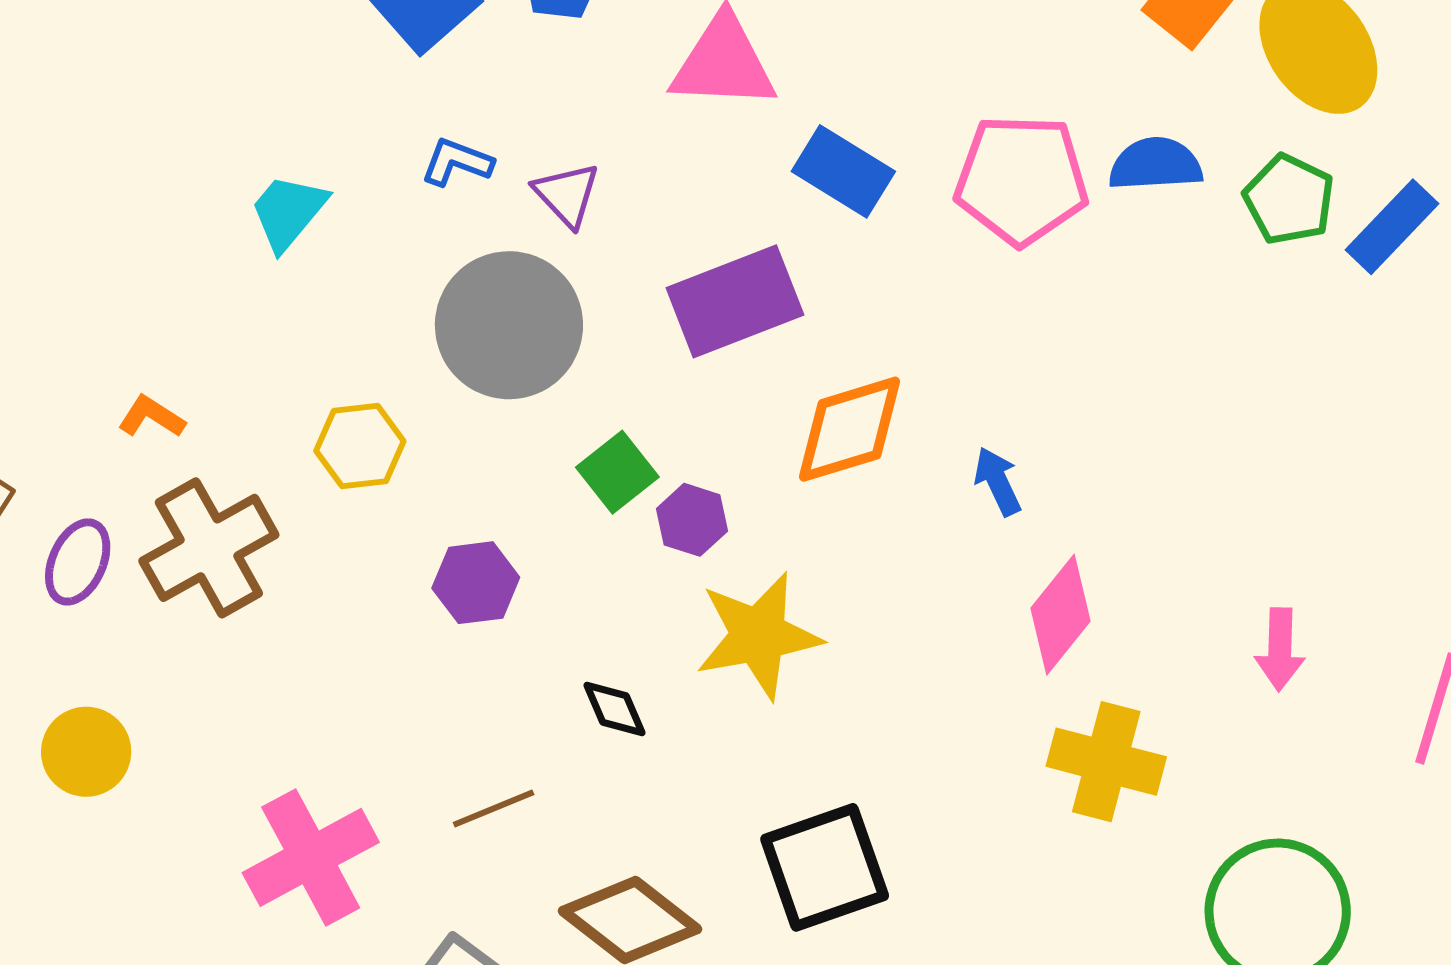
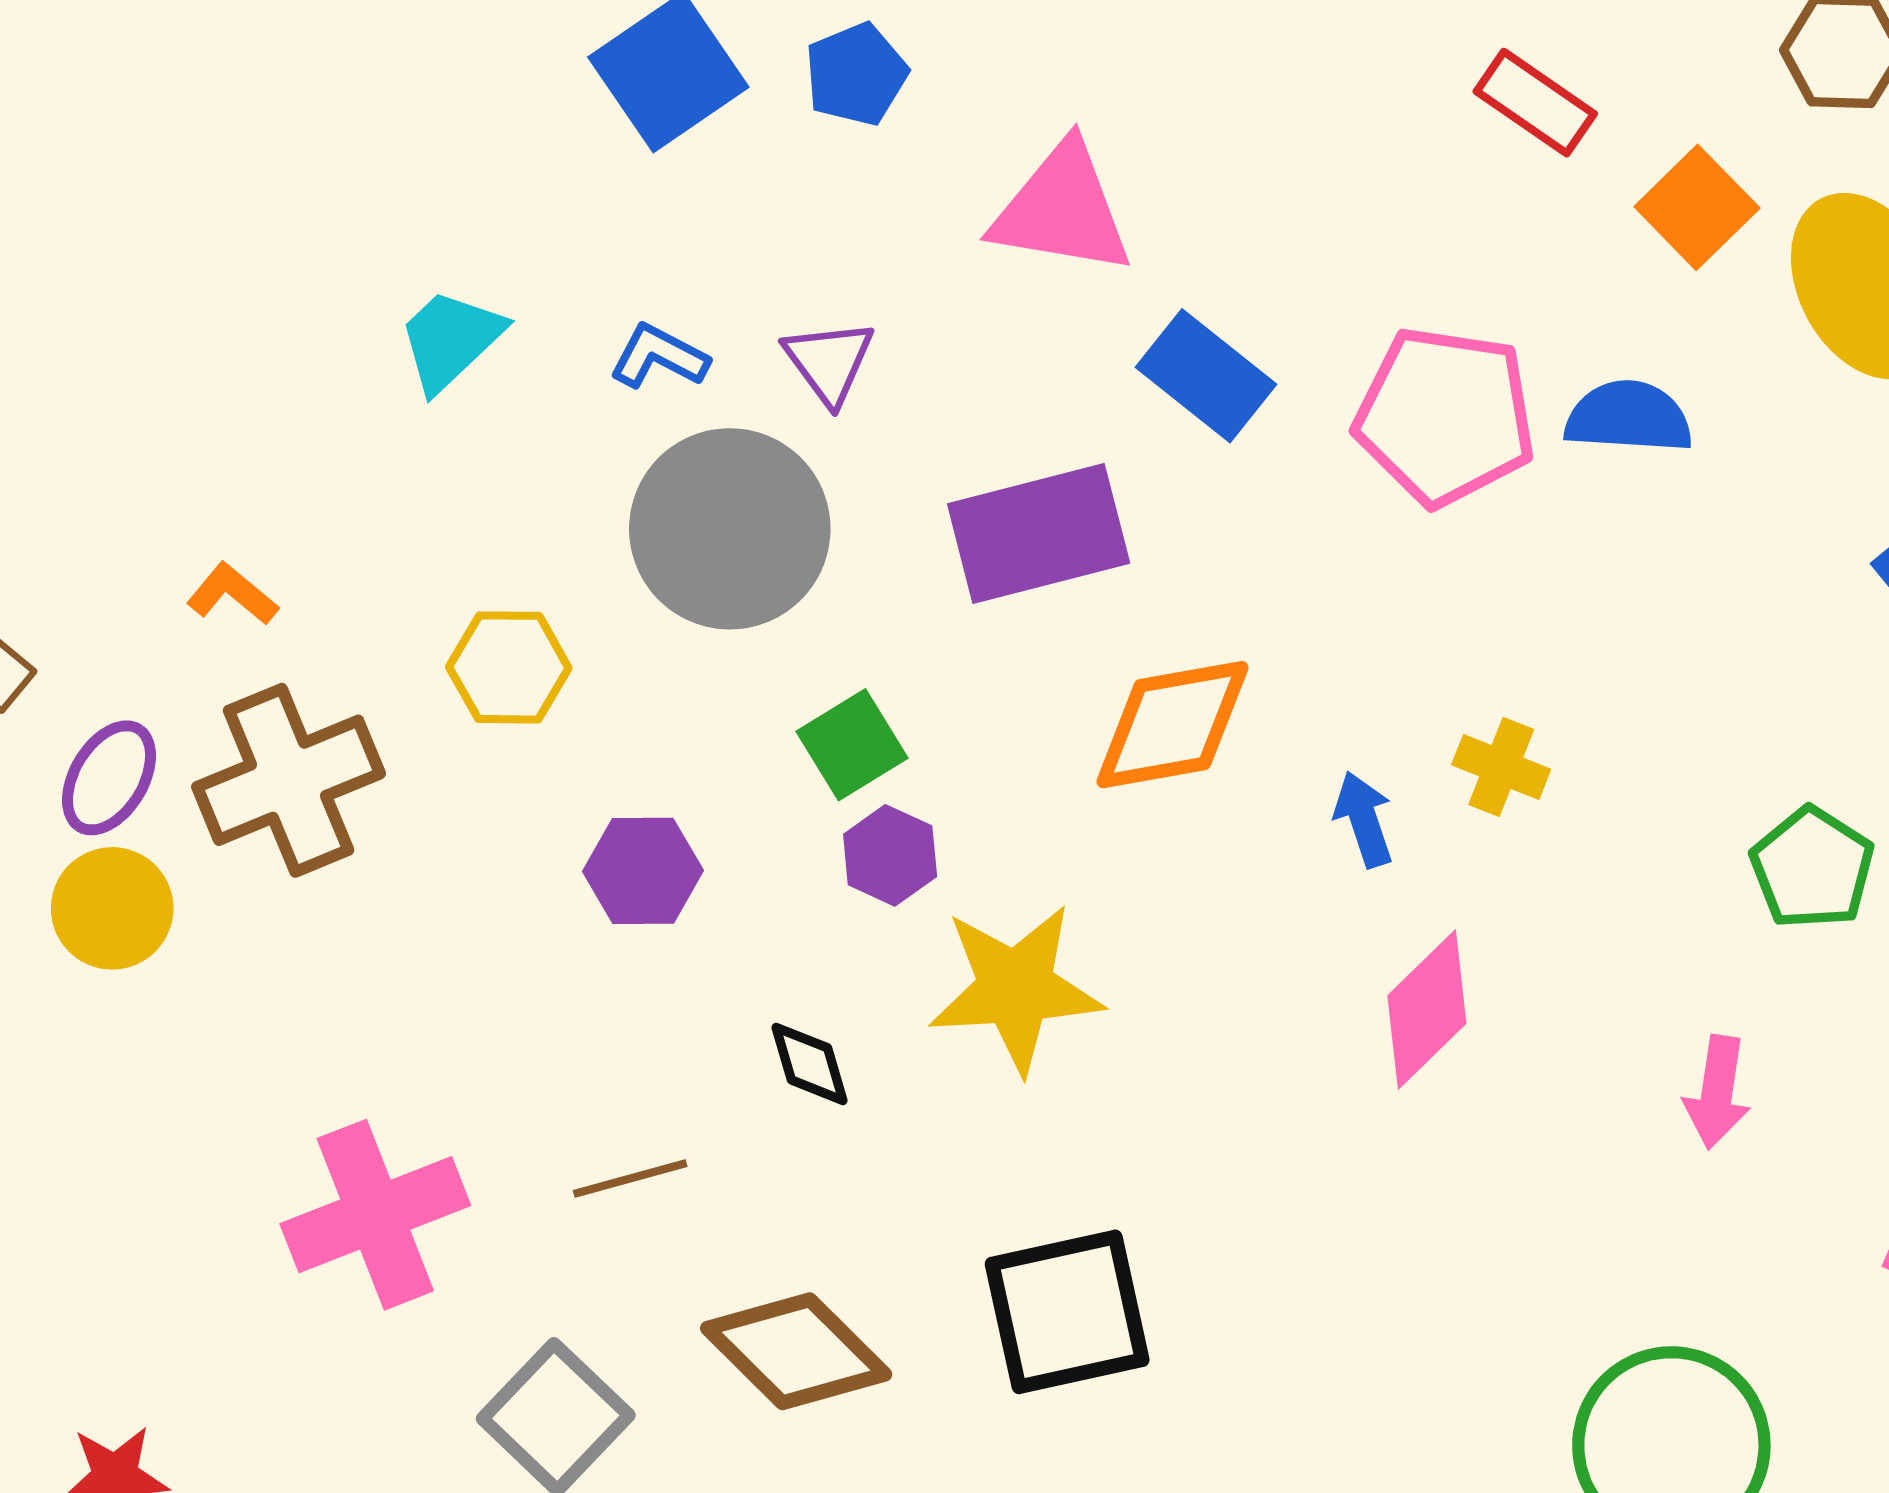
blue L-shape: (457, 162) -> (659, 356), moved
green pentagon: (1289, 199) -> (1812, 868), moved
purple hexagon: (692, 520) -> (890, 855), moved
yellow circle: (86, 752) -> (112, 908), moved
yellow cross: (1106, 762) -> (1501, 767), moved, size x0.6

